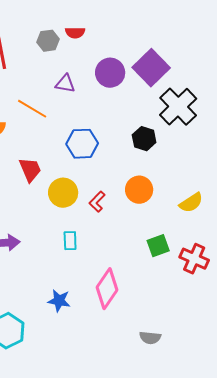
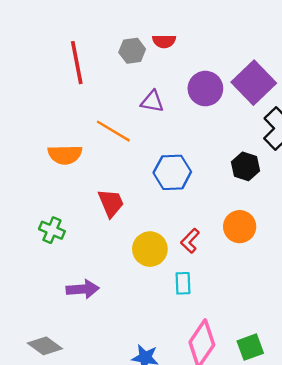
yellow circle: (63, 193) -> (150, 249), moved
cyan rectangle: (70, 241) -> (183, 283), moved
green square: (158, 246) -> (250, 347), moved

